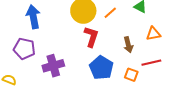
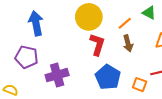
orange line: (110, 13) -> (125, 23), moved
brown arrow: (128, 45) -> (128, 43), moved

